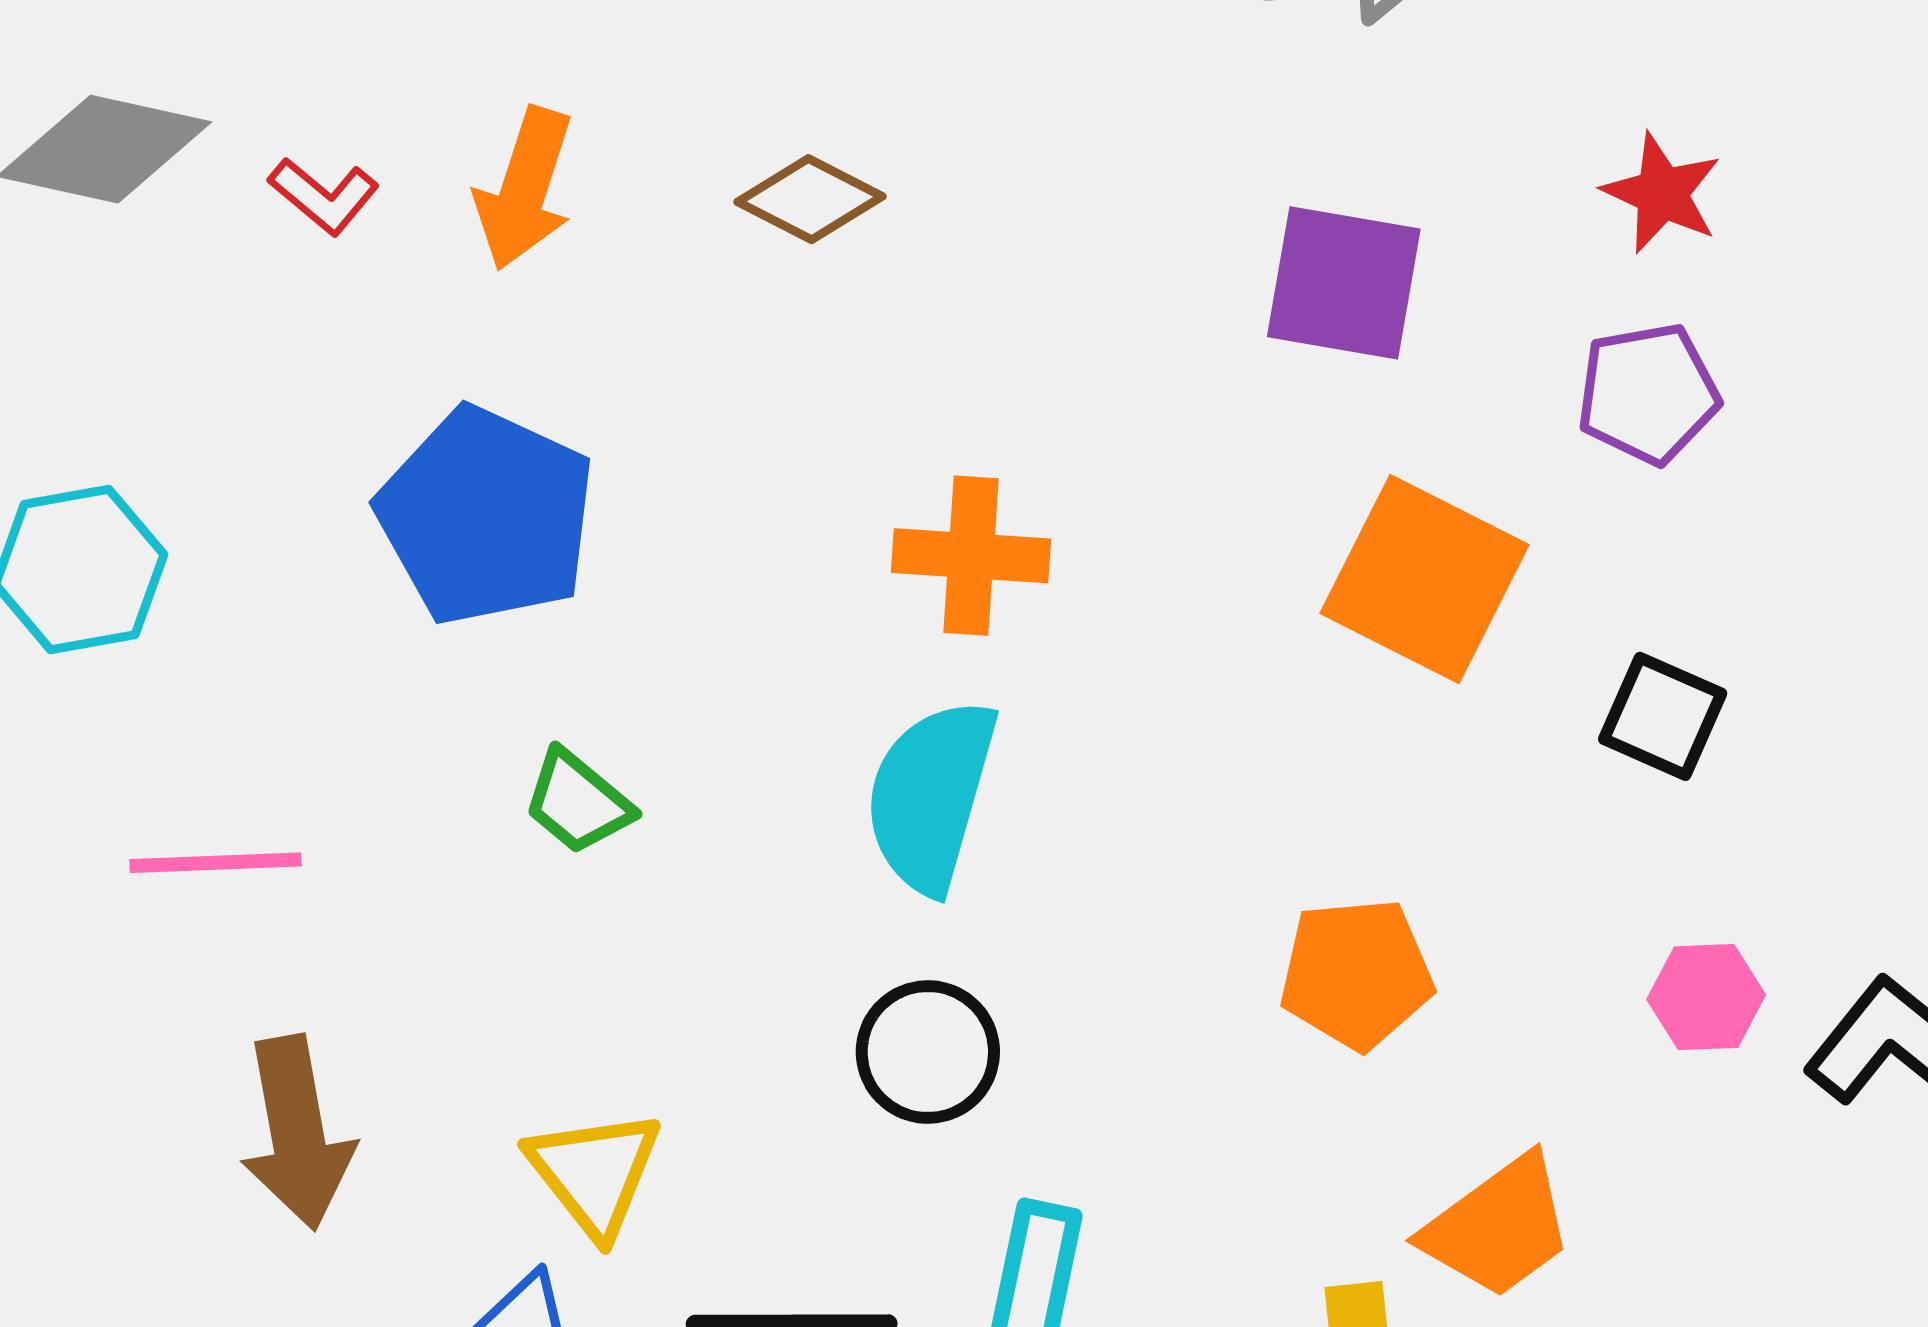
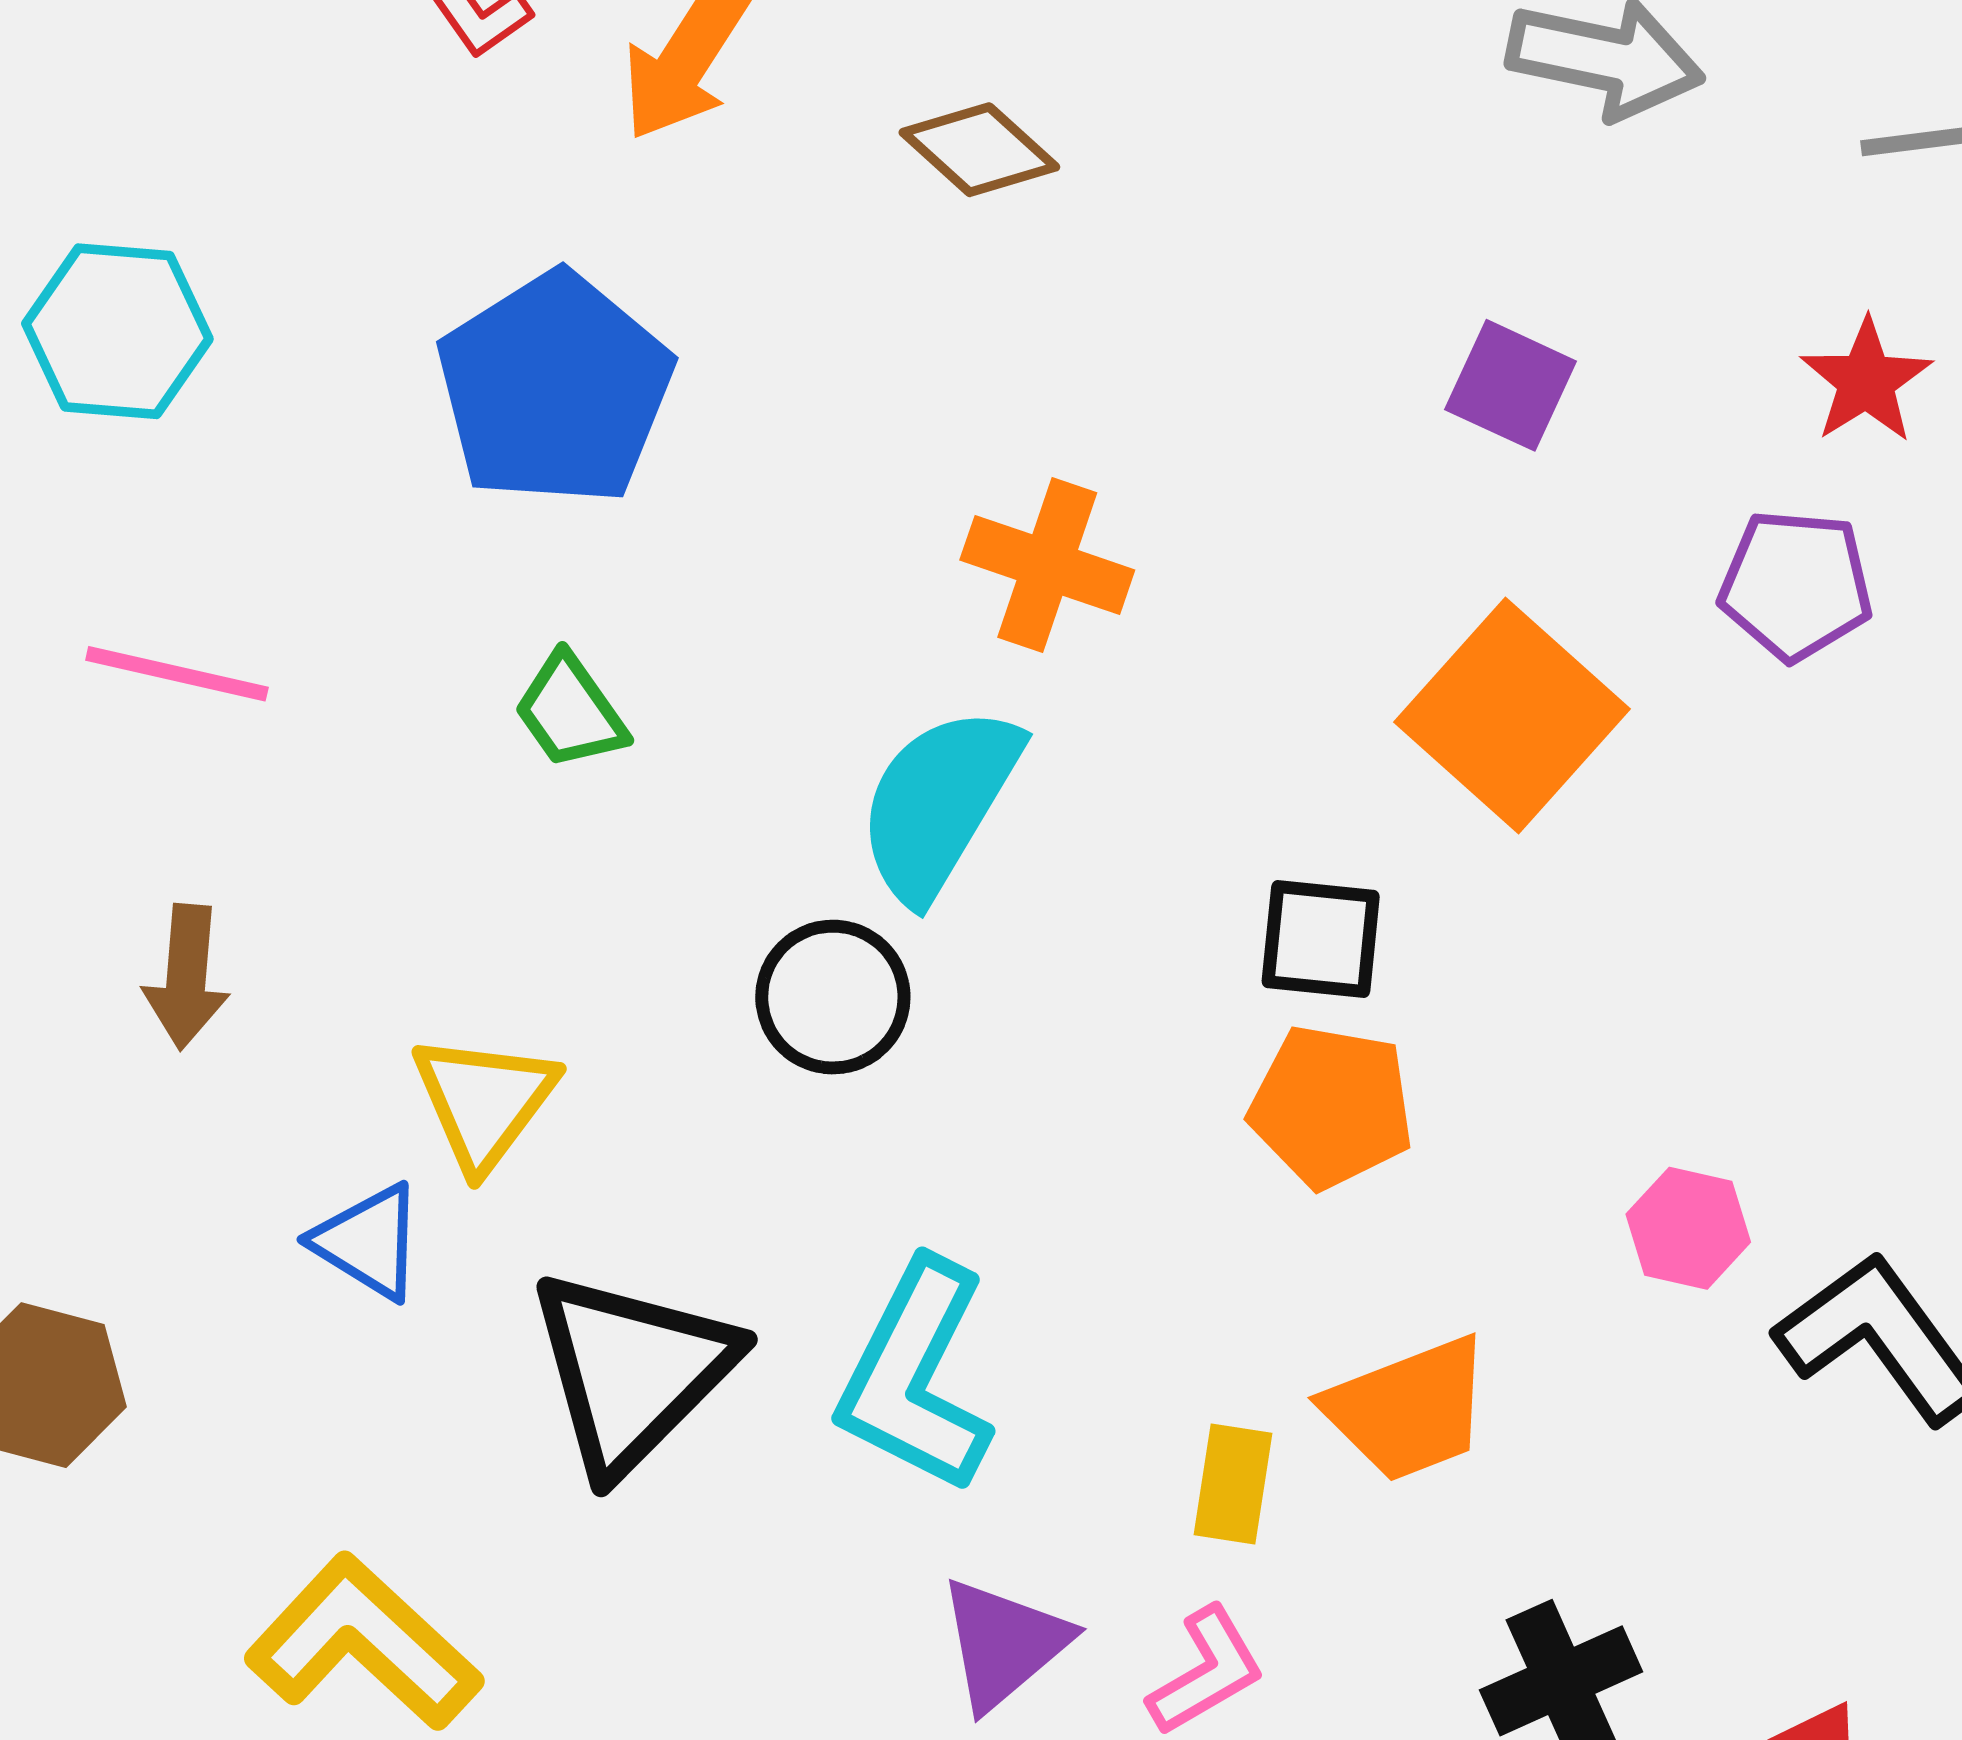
purple square: (1344, 283) -> (1511, 385), size x0.7
black square: (1663, 716) -> (1321, 939), moved, turned -33
black circle: (928, 1052) -> (833, 997), moved
brown arrow: (297, 1133) -> (186, 977), size x0.7

